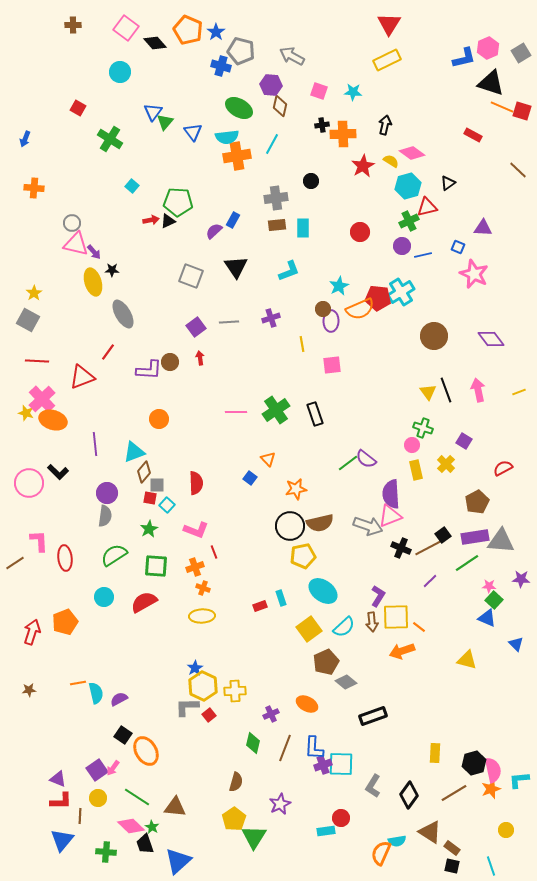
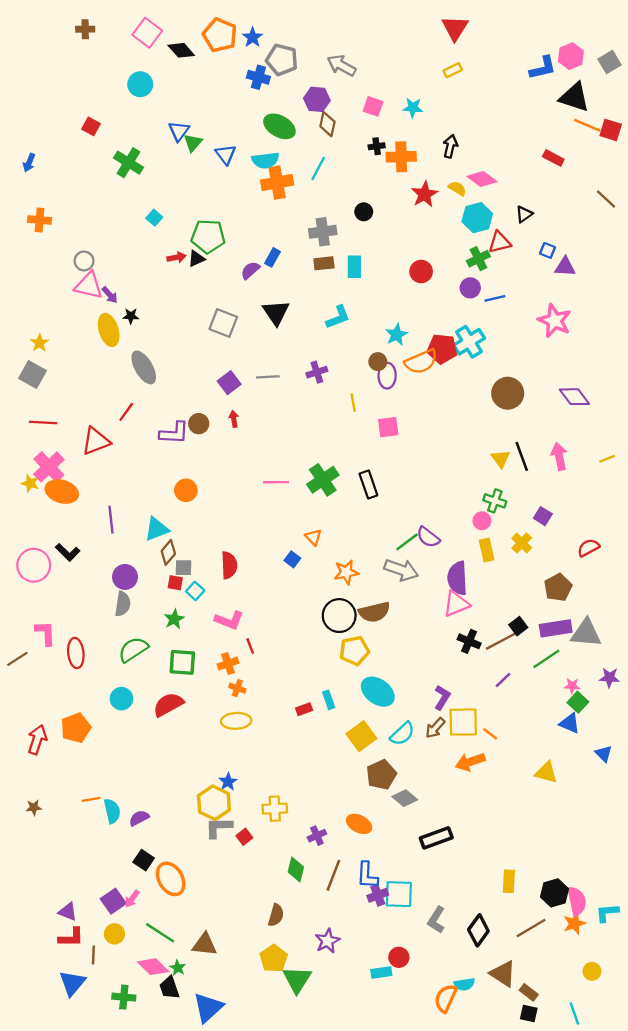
yellow rectangle: (387, 60) -> (453, 70), size x0.6
blue square: (458, 247) -> (547, 250), moved
gray arrow: (368, 526) -> (401, 570), moved
brown arrow: (372, 622) -> (435, 728), turned 48
yellow hexagon: (203, 686) -> (214, 803), moved

